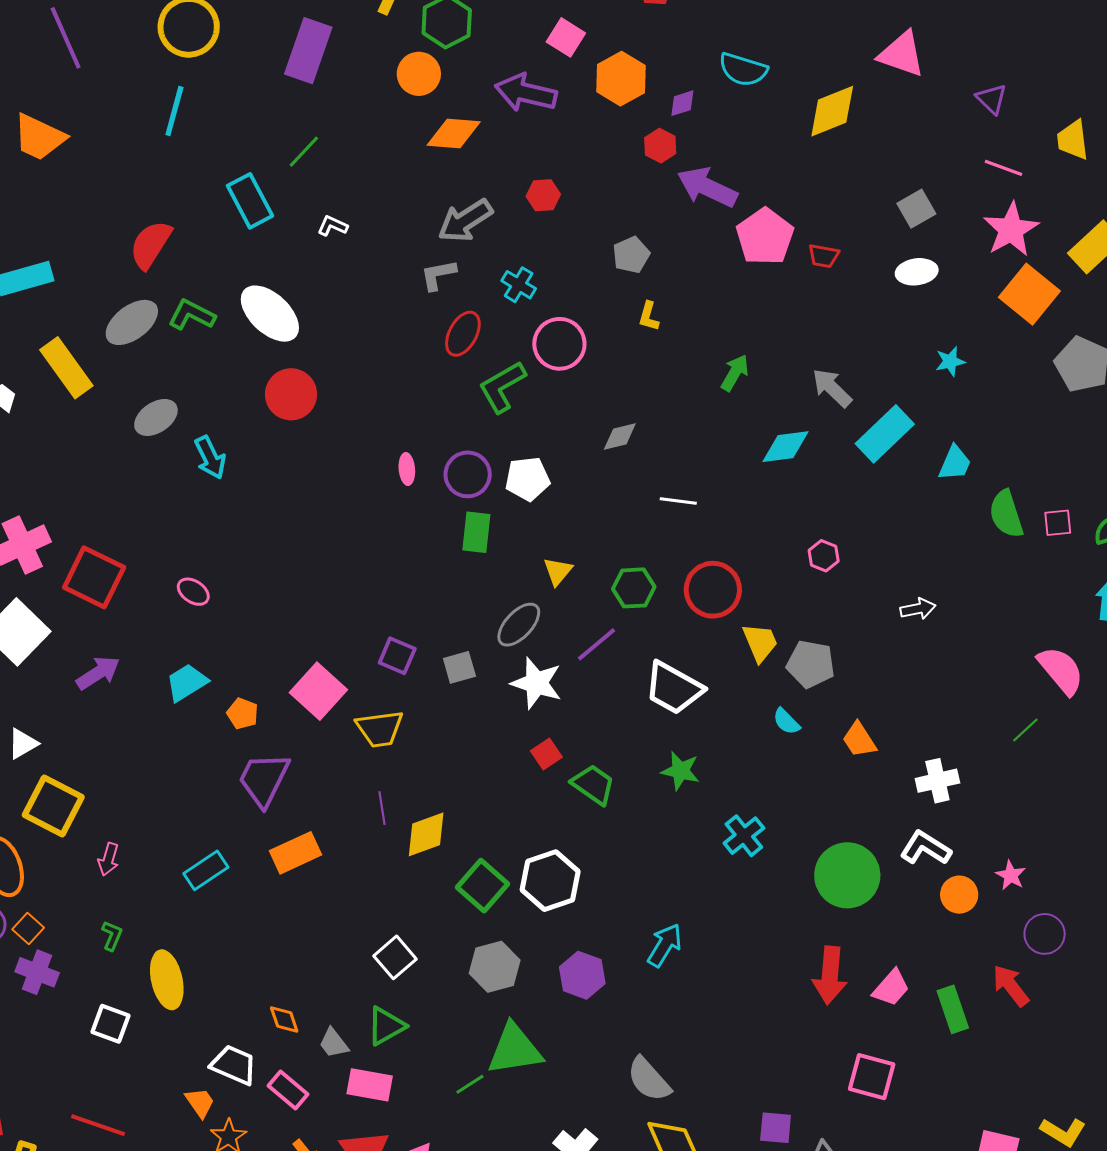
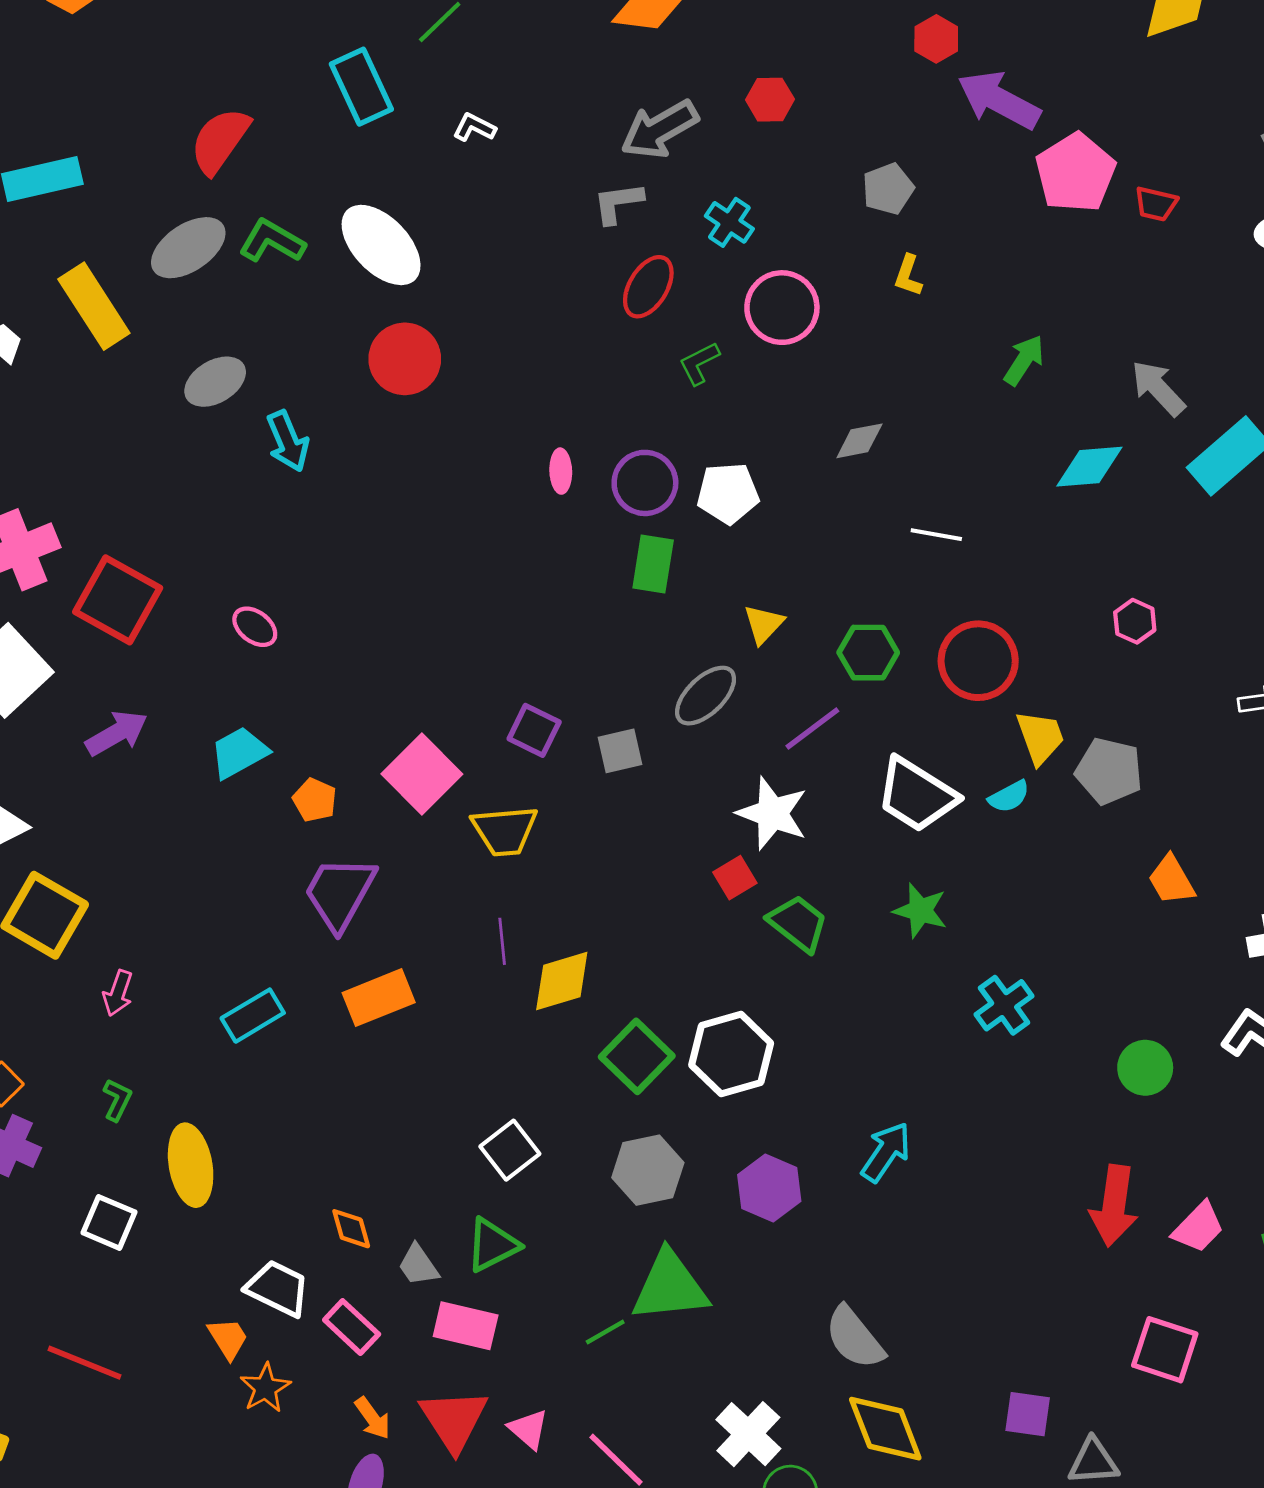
green L-shape: (502, 387) -> (699, 363), size x0.6
white star: (537, 683) -> (772, 813), moved
cyan semicircle: (786, 721) -> (1009, 797), moved, turned -76
green circle: (847, 875) -> (1145, 1068), size x0.6

